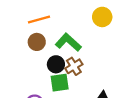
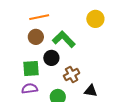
brown cross: (74, 66) -> (72, 74), moved
green square: (60, 83) -> (31, 69), moved

